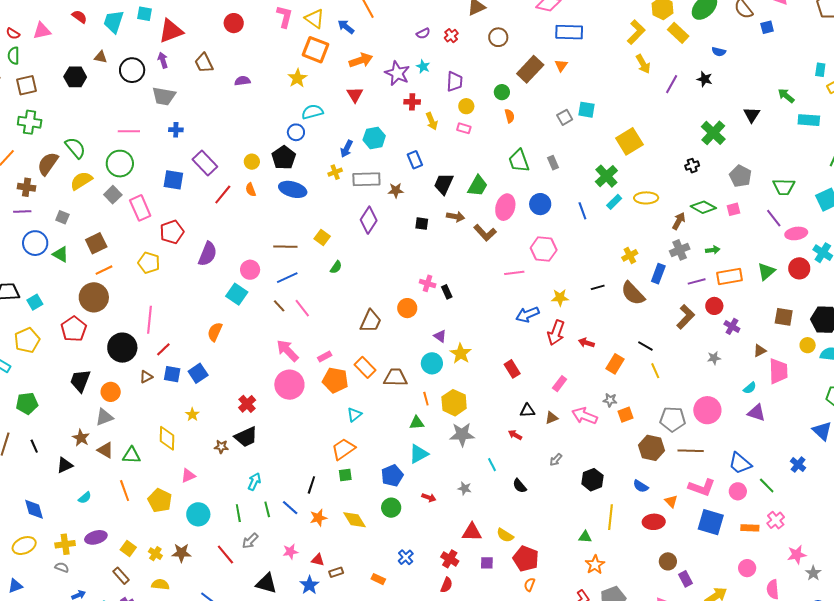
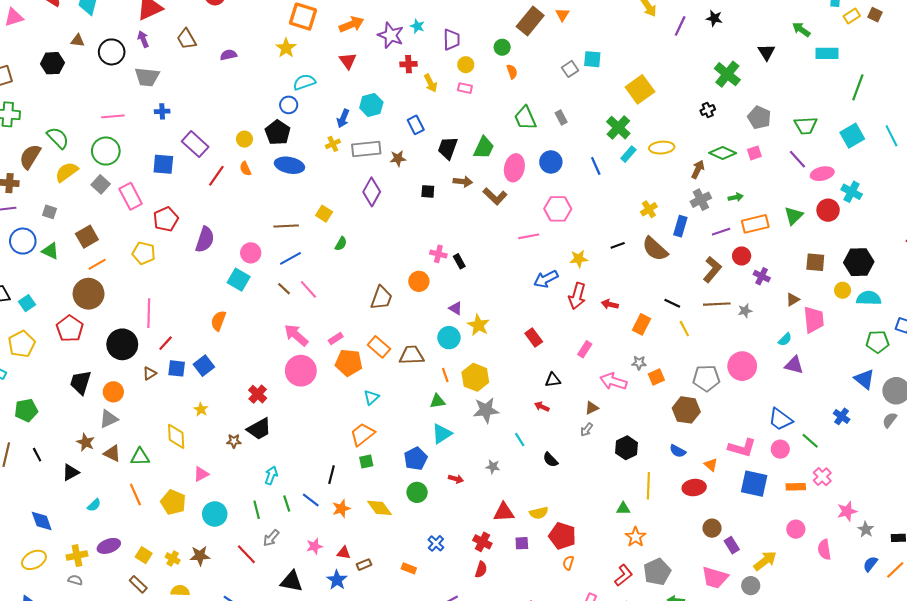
brown triangle: (552, 418) -> (592, 408), moved
brown line: (691, 451) -> (717, 304), moved
yellow semicircle: (505, 535) -> (539, 513), turned -42

